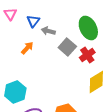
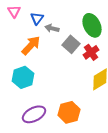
orange arrow: (27, 48) -> (31, 45), size x1.5
cyan hexagon: (15, 92) -> (23, 77), moved

